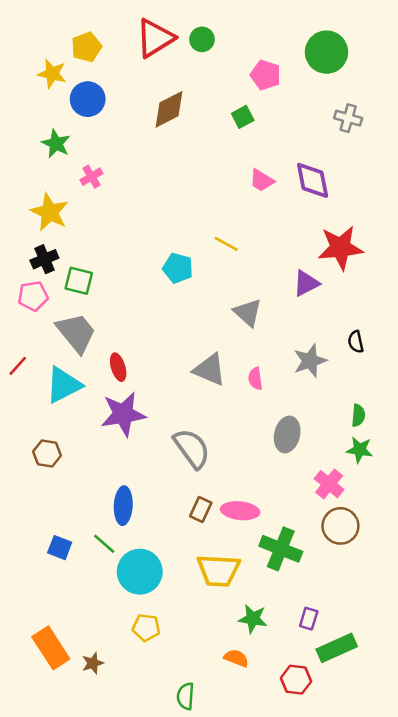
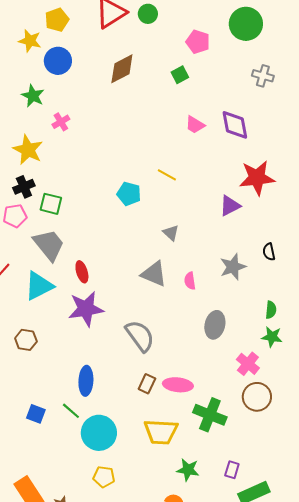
gray triangle: (248, 313) -> (171, 233), moved, size x0.7

